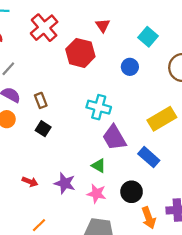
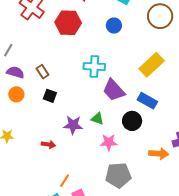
green triangle: (99, 166) -> (97, 119), moved
purple star: (65, 183) -> (73, 125), moved
black circle: (132, 192) -> (132, 121), moved
orange arrow: (149, 218) -> (159, 154), turned -54

